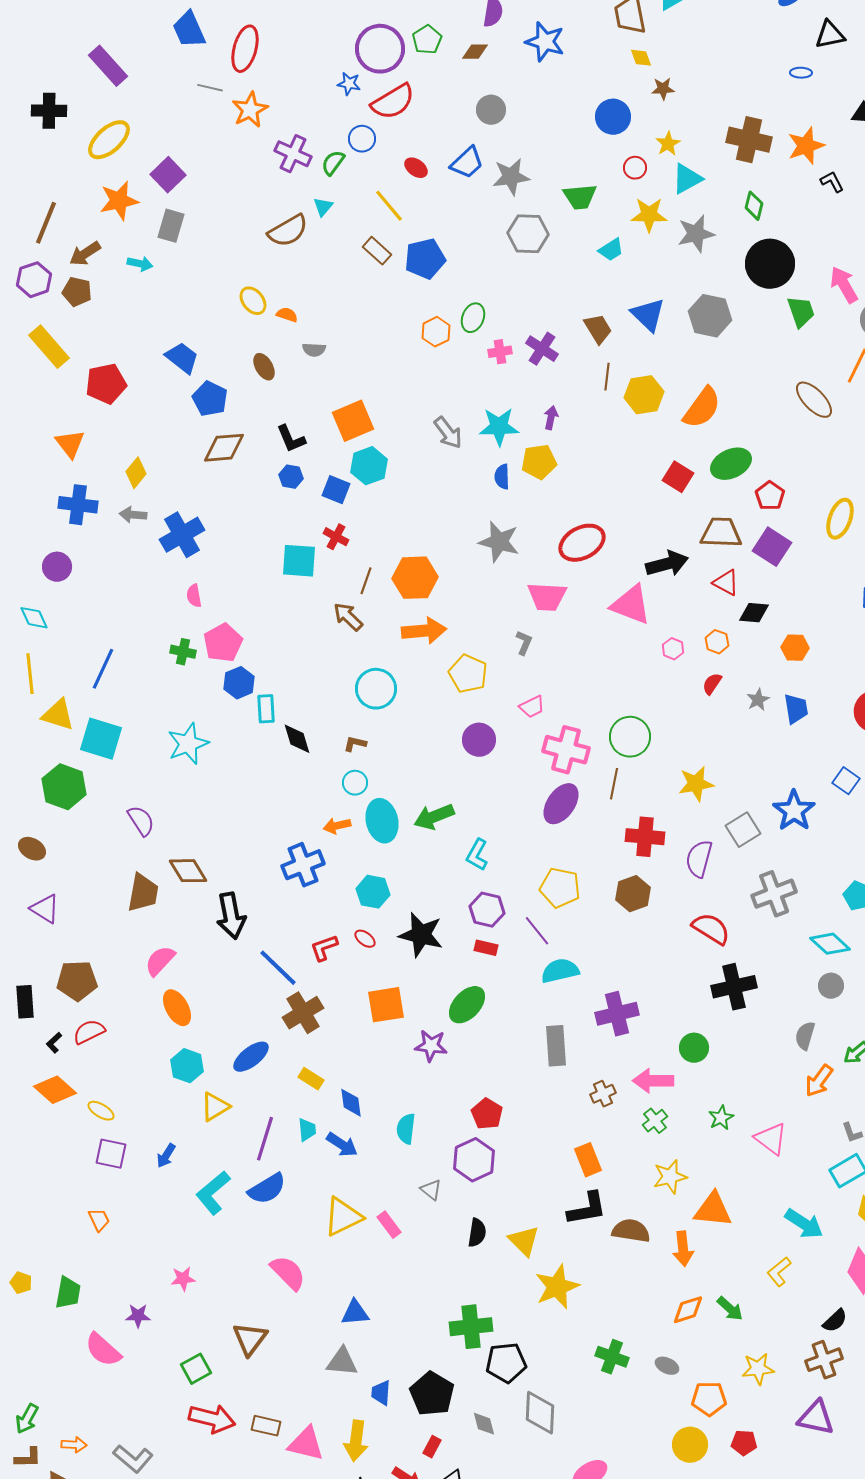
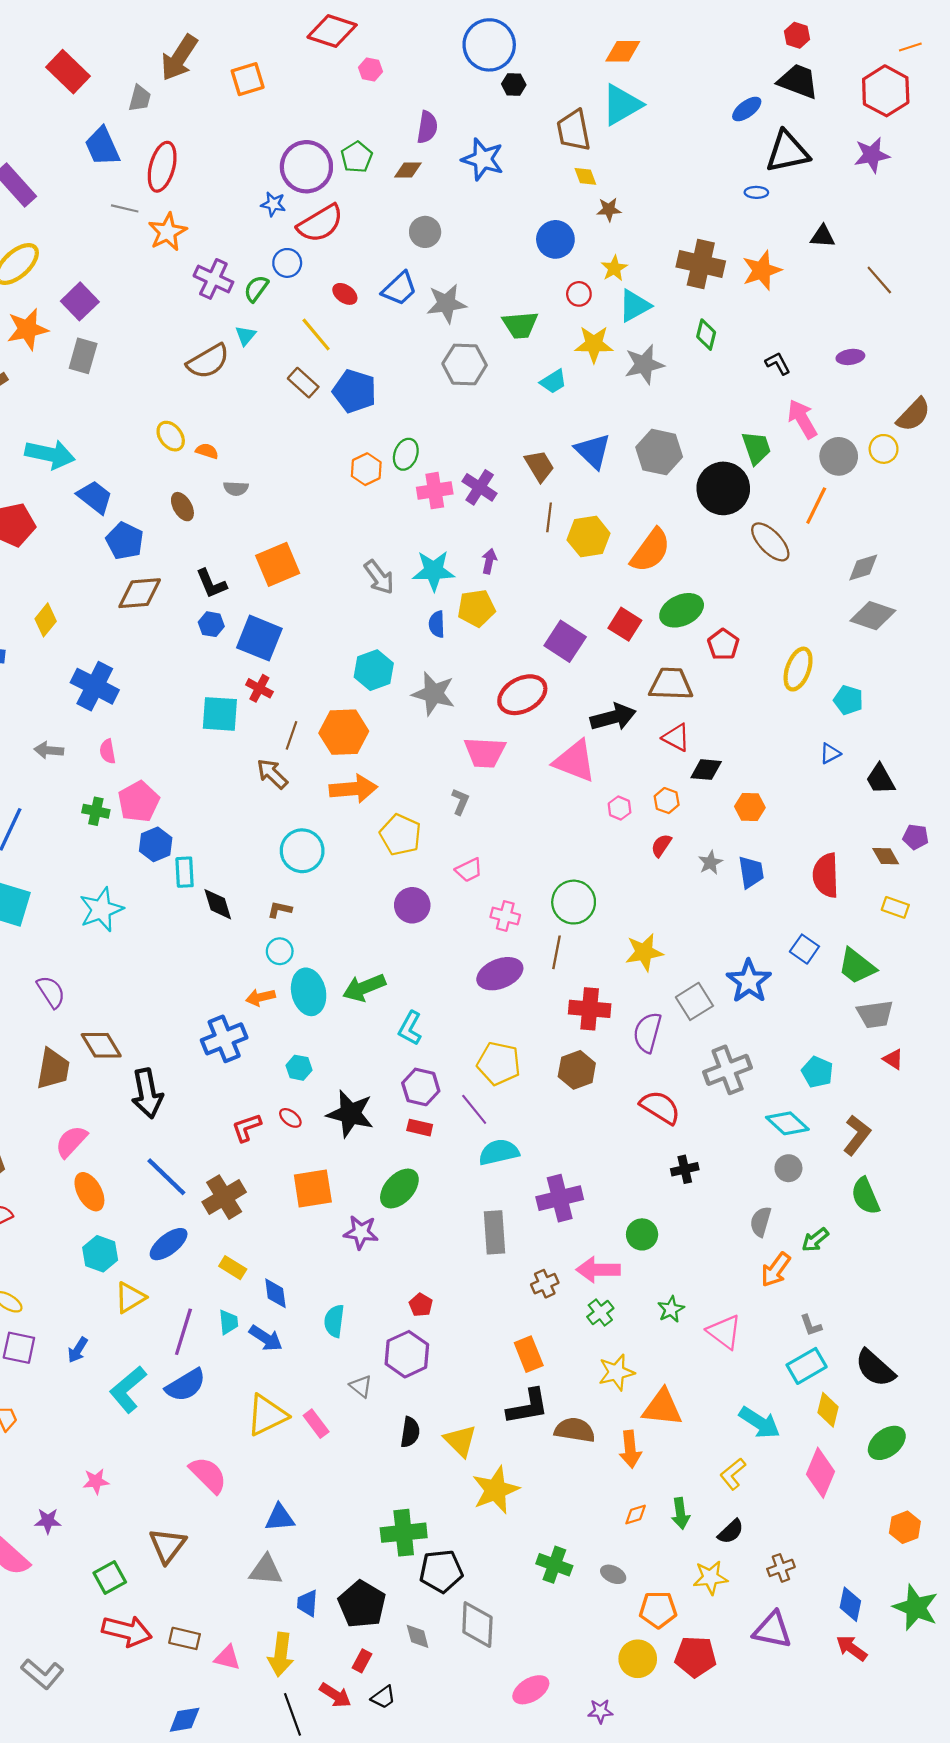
black triangle: (830, 35) -> (787, 152), size x1.4
black L-shape: (832, 182) -> (778, 363), moved
blue pentagon: (425, 259) -> (355, 391), turned 30
cyan arrow: (140, 264) -> (50, 454), moved, size x1.8
black circle: (770, 264) -> (723, 488), moved
pink cross: (500, 352) -> (435, 491), size x1.4
cyan hexagon: (369, 466) -> (374, 670), moved
blue square: (336, 490) -> (259, 638), size x1.5
gray arrow: (133, 515) -> (49, 750), moved
blue cross: (182, 535) -> (95, 686), turned -33
purple square: (772, 547) -> (565, 641), moved
pink cross: (566, 750) -> (505, 916), size x0.6
purple ellipse: (561, 804) -> (500, 974), turned 33
cyan hexagon: (373, 892) -> (299, 1068), size x0.7
blue line: (278, 968) -> (166, 1177), moved
black cross: (734, 987) -> (685, 1169), size x0.6
red pentagon: (487, 1114) -> (421, 1305), size x0.7
green arrow: (730, 1309) -> (680, 1513), turned 40
orange diamond: (688, 1310) -> (636, 1514), size x0.7
black semicircle: (835, 1321) -> (731, 1532), moved
brown cross: (824, 1360) -> (781, 1568), size x0.7
red pentagon: (744, 1443) -> (695, 1657), size x1.5
pink triangle: (306, 1444) -> (227, 1658), size x0.7

